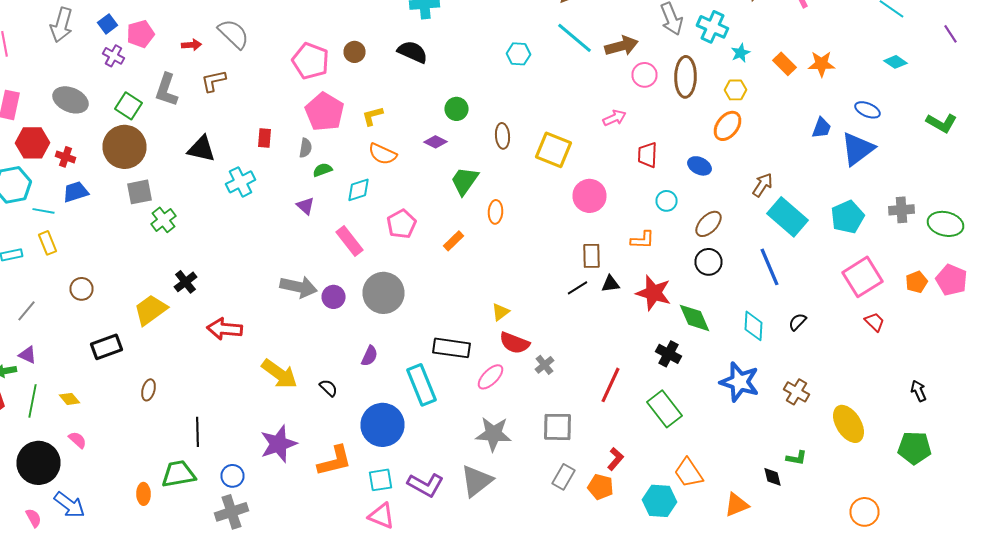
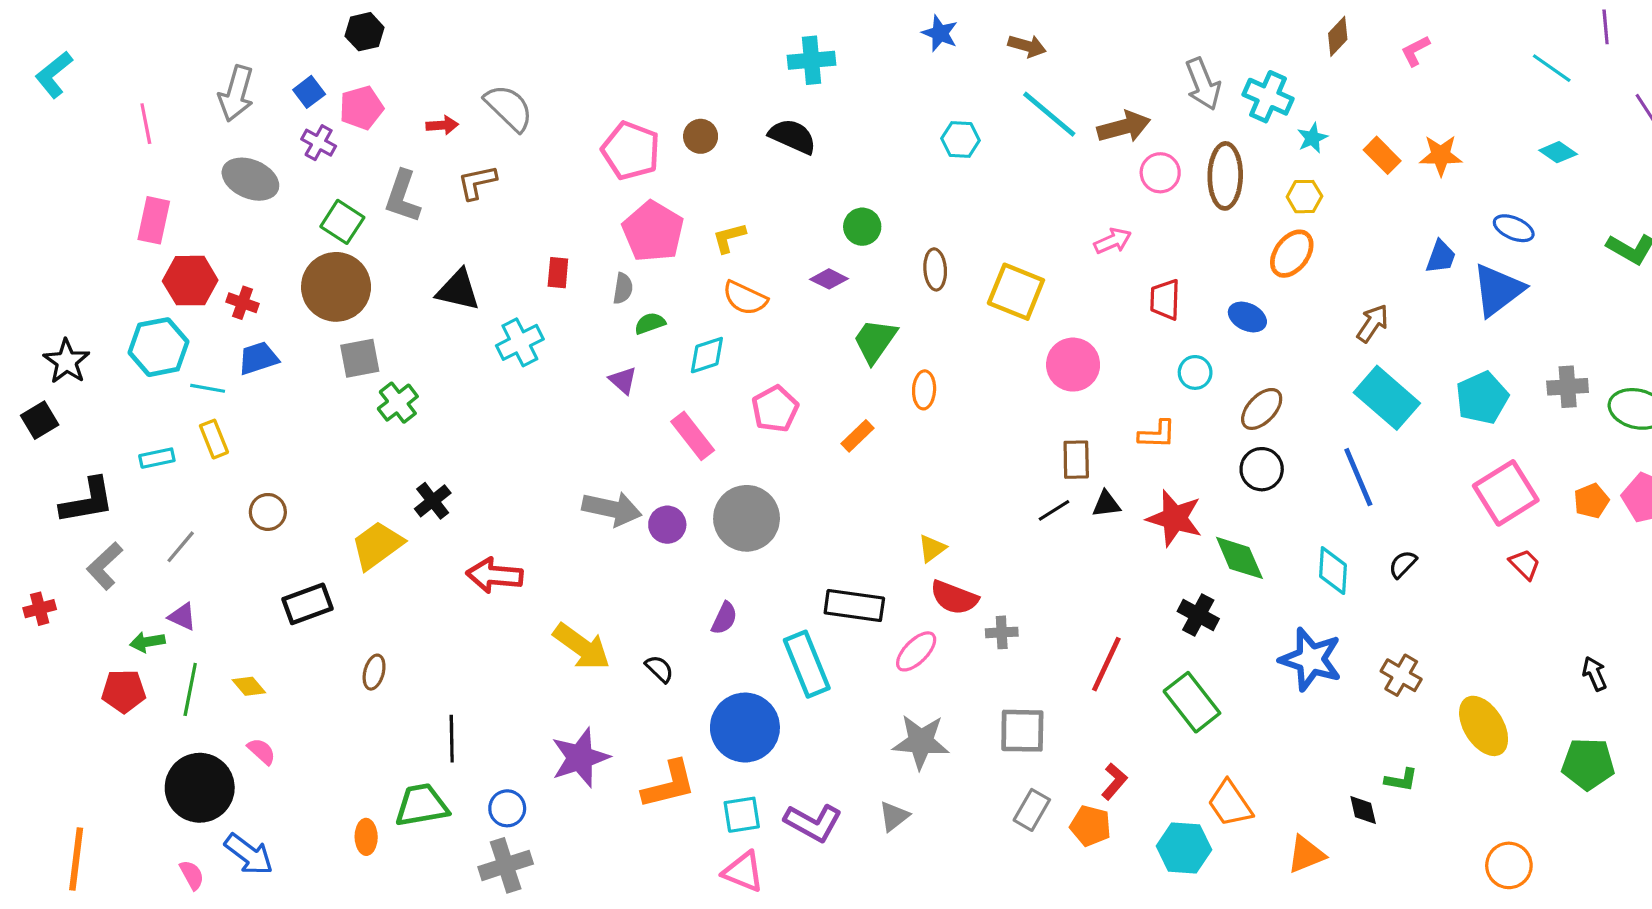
gray ellipse: (70, 100) -> (250, 179), moved
brown arrow: (762, 185) -> (1373, 323), moved
gray cross: (544, 365) -> (1002, 632), turned 36
gray triangle: (476, 481) -> (894, 816), size x0.6

